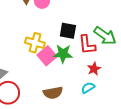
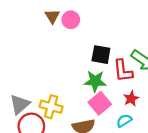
yellow cross: (35, 43) -> (51, 107), moved
pink square: (47, 56) -> (100, 103), moved

